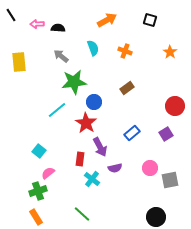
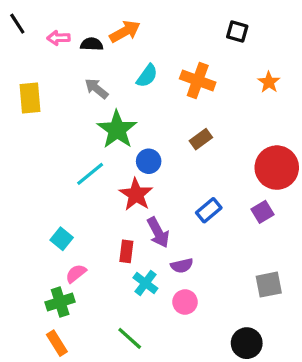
orange arrow: (107, 20) -> (125, 32), moved
cyan semicircle: (93, 48) -> (147, 76), turned 56
orange cross: (125, 51) -> (198, 81), size x1.5
green star: (74, 82) -> (117, 130), turned -30
red circle: (175, 106) -> (277, 168), size x1.4
pink circle: (150, 168) -> (185, 302), moved

